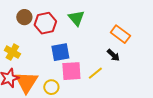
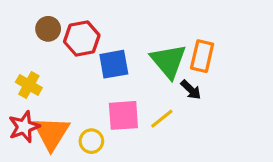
green triangle: (76, 18) -> (168, 61), moved, size x1.4
orange rectangle: (120, 34) -> (202, 56), turned 66
blue square: (60, 52) -> (114, 64), moved

